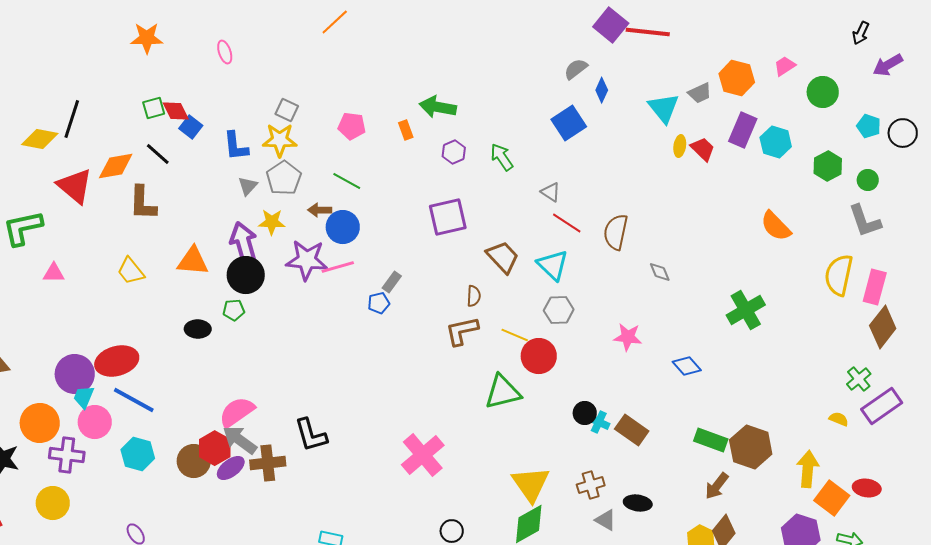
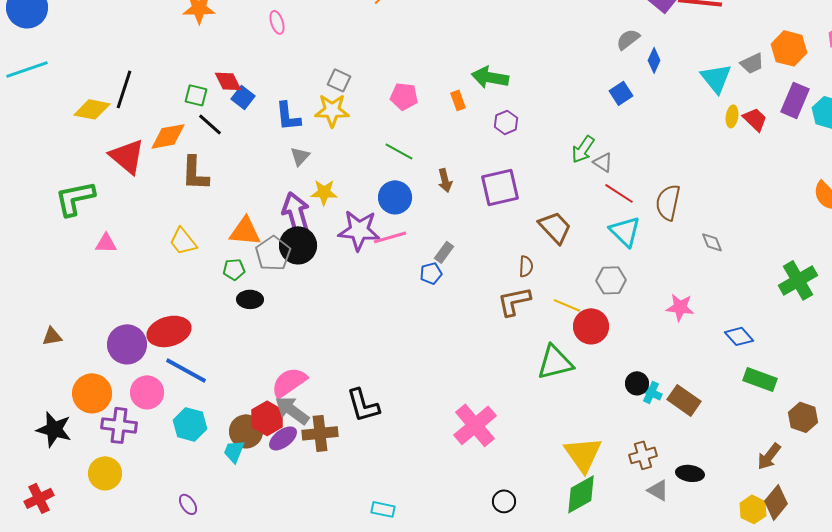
green square: (154, 108) -> (196, 95), moved, turned 30
blue square: (569, 123) -> (621, 93), size x0.7
green arrow: (502, 157) -> (583, 149), moved, turned -112
gray pentagon: (284, 178) -> (273, 253), moved
brown arrow: (320, 210) -> (445, 180), moved, turned -105
cyan triangle: (553, 265) -> (625, 231), moved
green pentagon: (234, 310) -> (234, 269), moved
cyan trapezoid: (84, 397) -> (234, 451), moved
green rectangle: (711, 440) -> (760, 379), moved
brown hexagon: (751, 447) -> (803, 417), size x0.7

